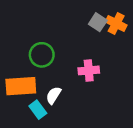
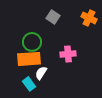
gray square: (98, 22) -> (53, 17), moved
orange rectangle: (21, 86) -> (29, 59), moved

